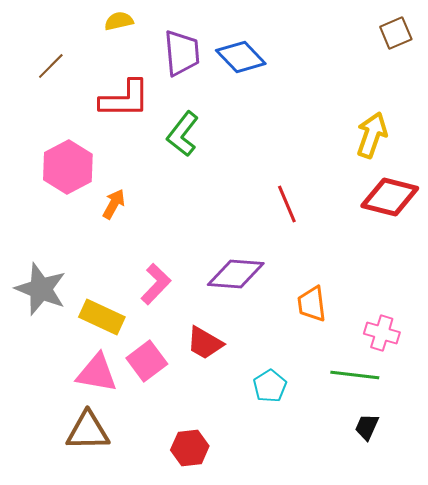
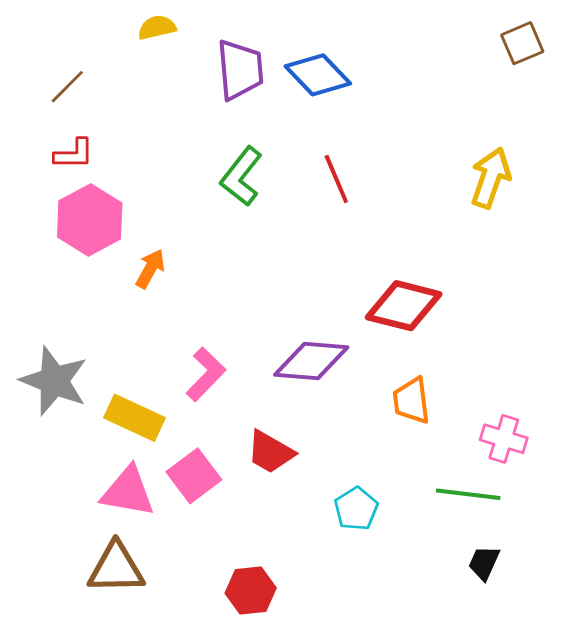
red L-shape: (125, 99) -> (74, 154), moved, size x0.6
red diamond: (390, 197) -> (404, 306), moved
red line: (287, 204) -> (336, 179), moved

